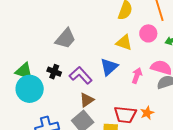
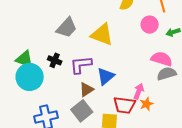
yellow triangle: (124, 43) -> (102, 34), moved, size x1.4
blue triangle: (109, 67) -> (106, 76), moved
purple L-shape: (81, 75) -> (81, 65), turned -55
pink arrow: (137, 76) -> (139, 91), moved

